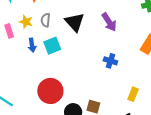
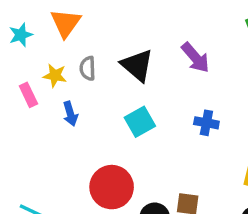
cyan square: (52, 46) -> (140, 122), moved

